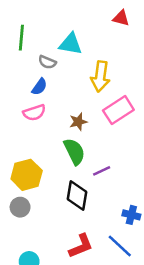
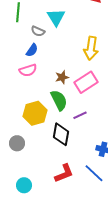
cyan triangle: (71, 44) -> (56, 17), turned 48
yellow arrow: (100, 76) -> (91, 48), moved
pink rectangle: (118, 110) -> (86, 82), moved
yellow hexagon: (27, 175) -> (35, 113), moved

